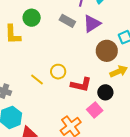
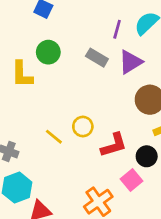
red L-shape: (81, 85) -> (114, 145), turned -30

